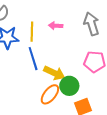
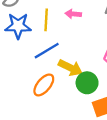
blue line: (33, 59) -> (47, 51), turned 75
orange ellipse: (50, 94) -> (44, 85), moved

